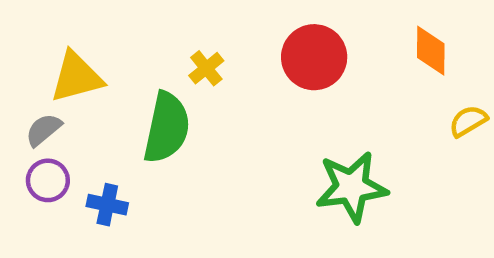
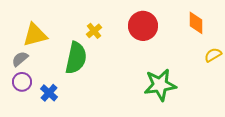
blue cross: (107, 205) -> (49, 93), turned 30

